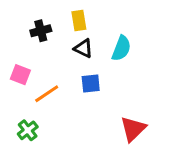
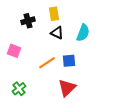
blue square: (91, 83) -> (69, 61), moved
orange line: (47, 94) -> (47, 63), moved
red triangle: (133, 129) -> (67, 88), moved

